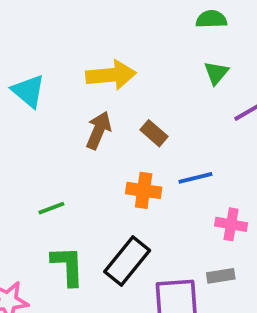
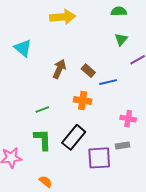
yellow arrow: (111, 75) -> (63, 17), moved
blue line: (195, 178) -> (108, 82), moved
green line: (51, 208) -> (42, 110), moved

